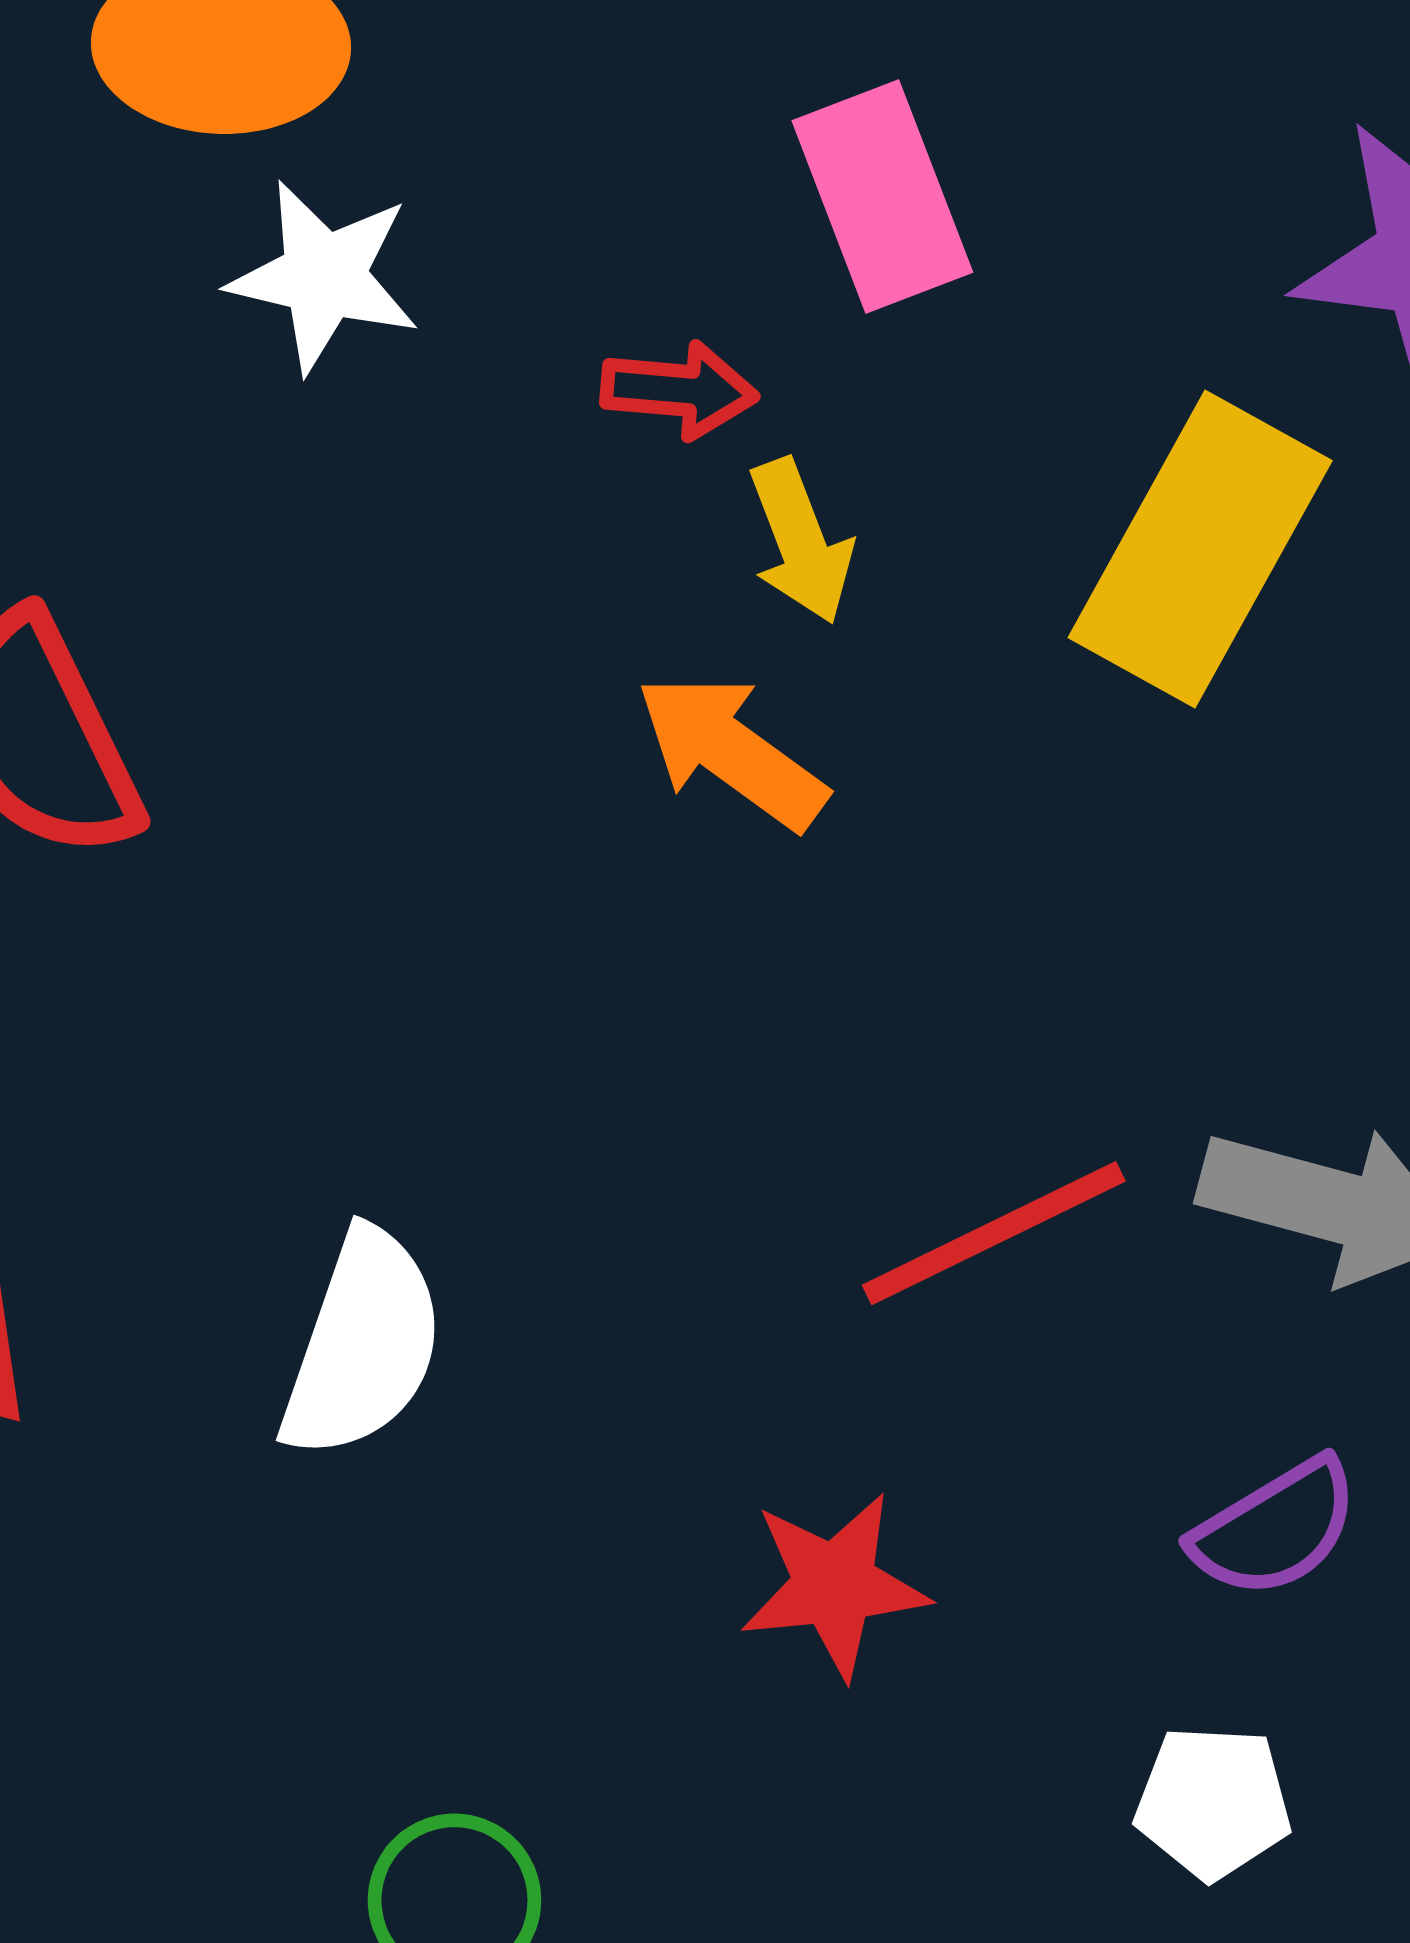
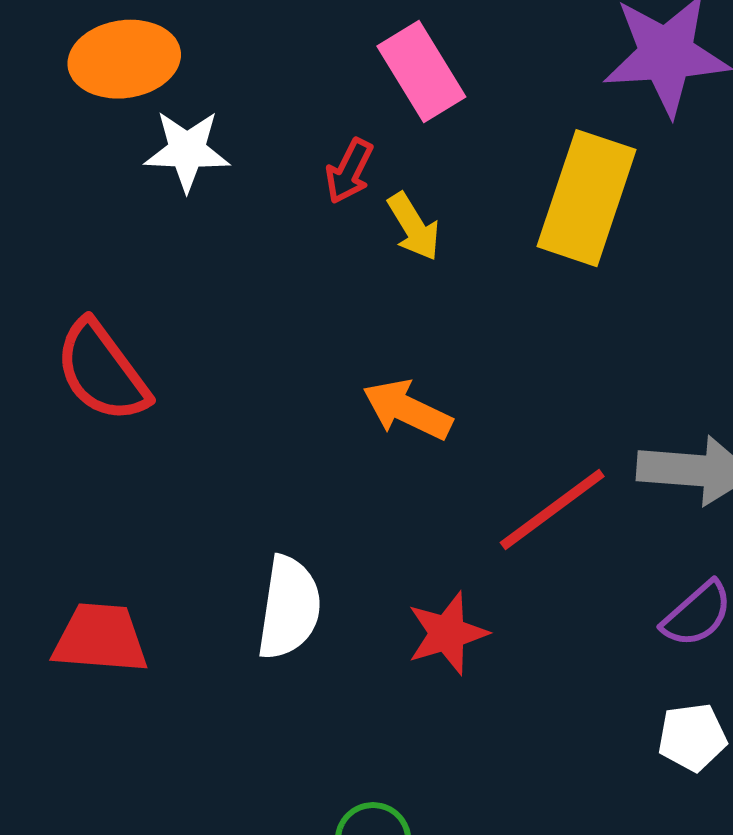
red arrow: (679, 390) -> (349, 171), turned 122
orange arrow: (731, 751) -> (407, 410), moved
red star: (834, 1585) -> (447, 633), moved

